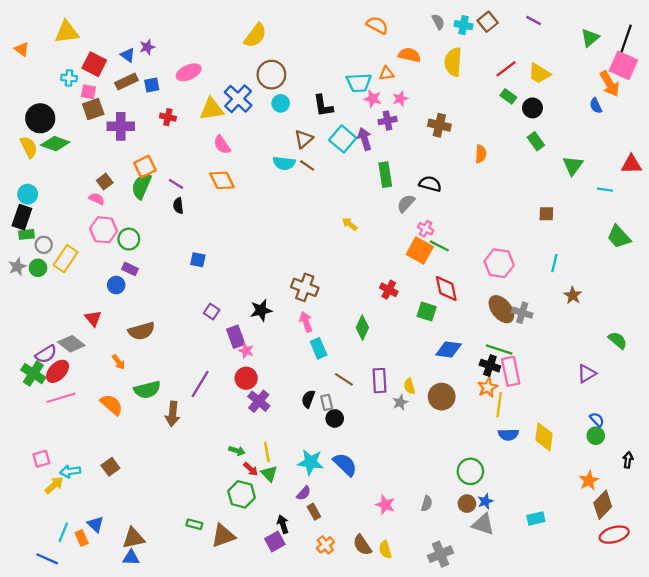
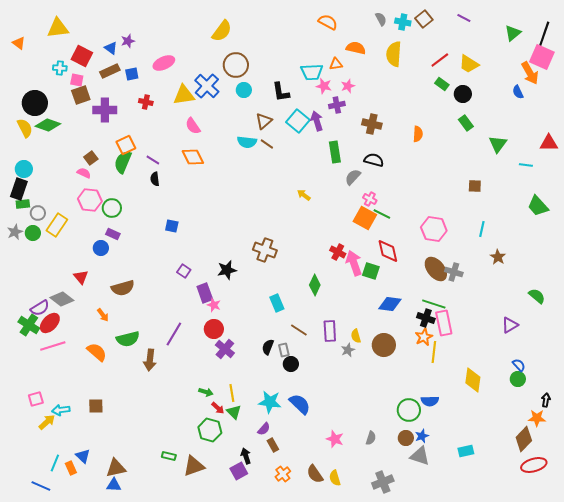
brown cross: (439, 125) -> (372, 124), moved
pink arrow: (306, 322) -> (354, 263), moved, size x1.4
blue semicircle: (508, 435) -> (430, 401), moved
brown square: (110, 467) -> (96, 406), turned 35
orange star: (589, 481) -> (537, 418), moved, turned 30

